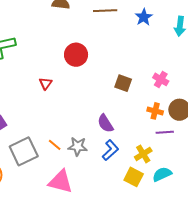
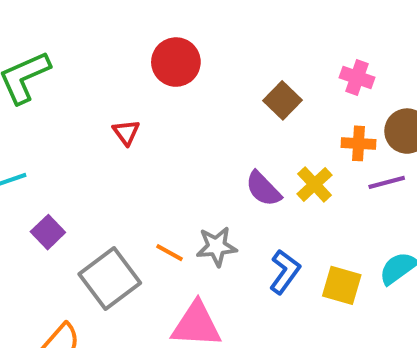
brown square: (123, 83) -> (283, 100), turned 36
blue L-shape: (110, 150) -> (285, 272), moved
yellow cross: (143, 154) -> (314, 184), moved

